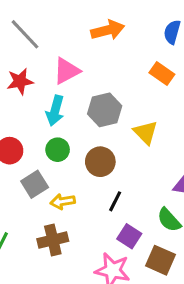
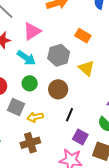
orange rectangle: (162, 73) -> (83, 36), moved
cyan arrow: (55, 111) -> (26, 58), turned -66
gray square: (35, 184) -> (16, 107), turned -30

